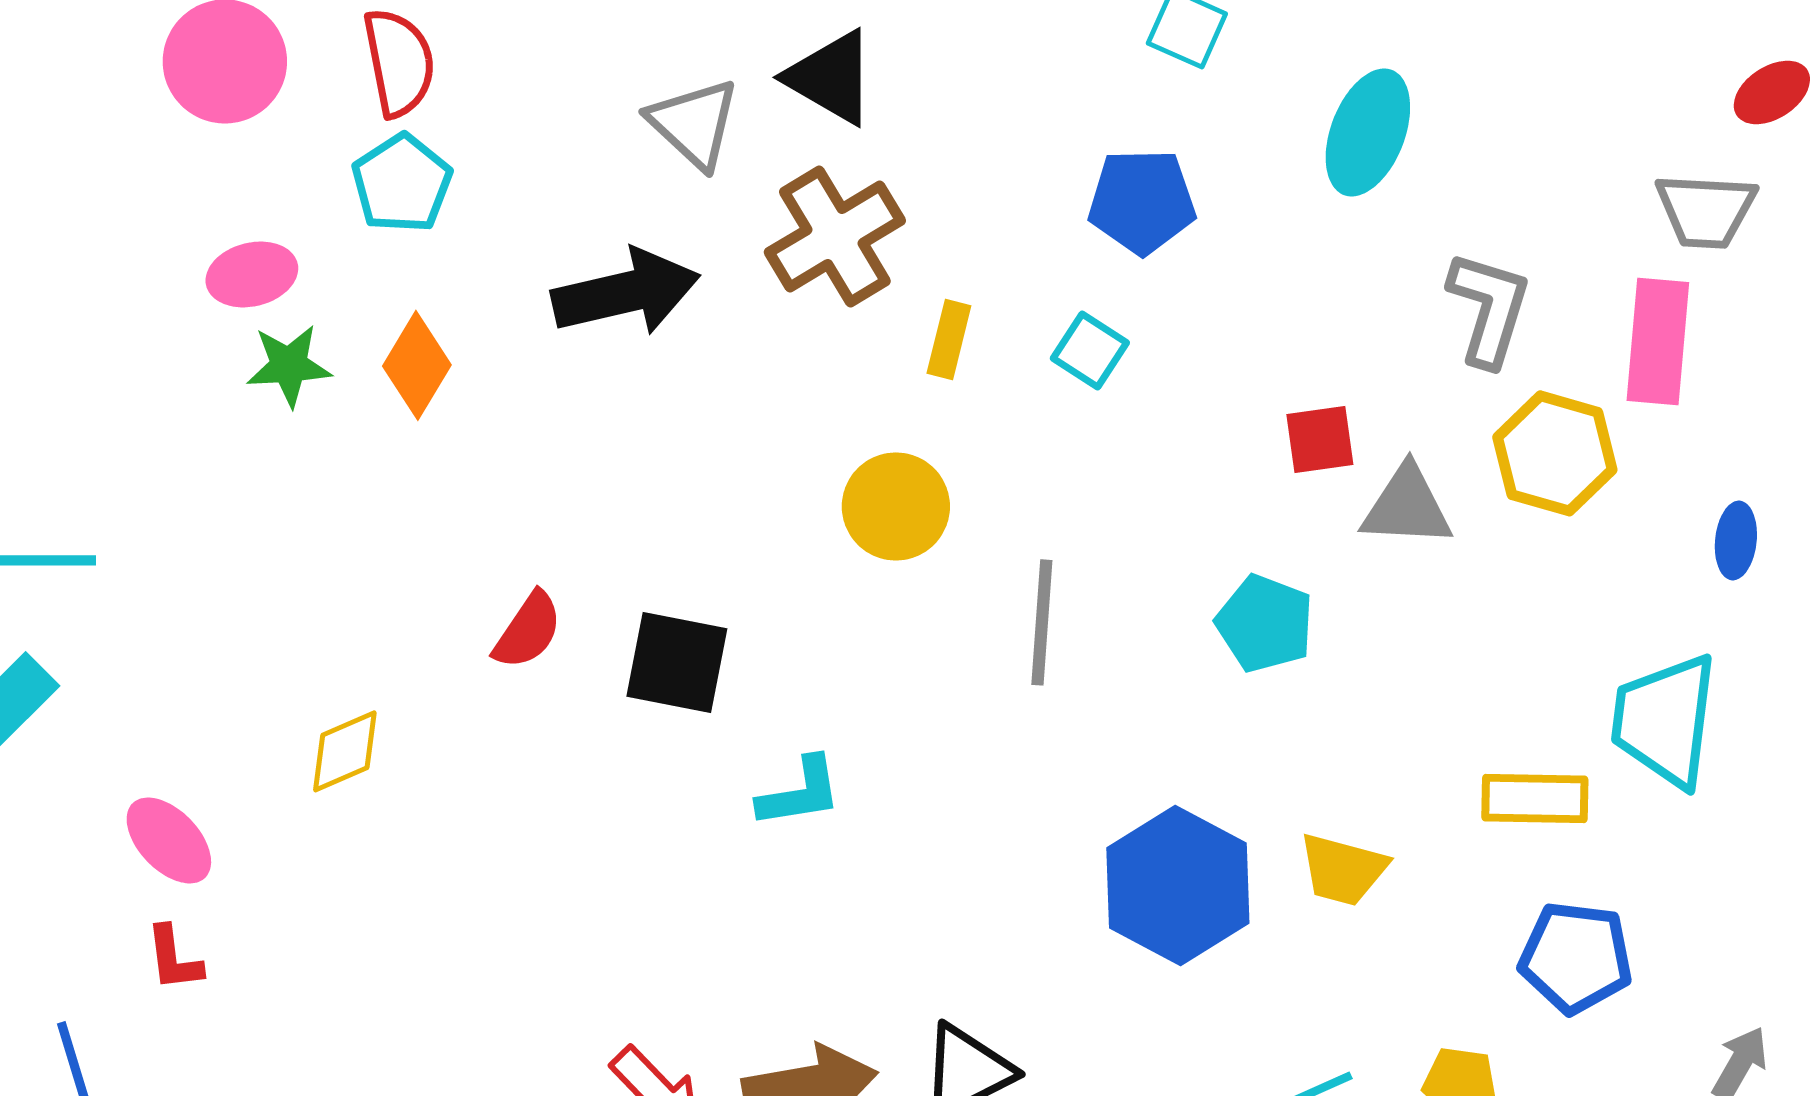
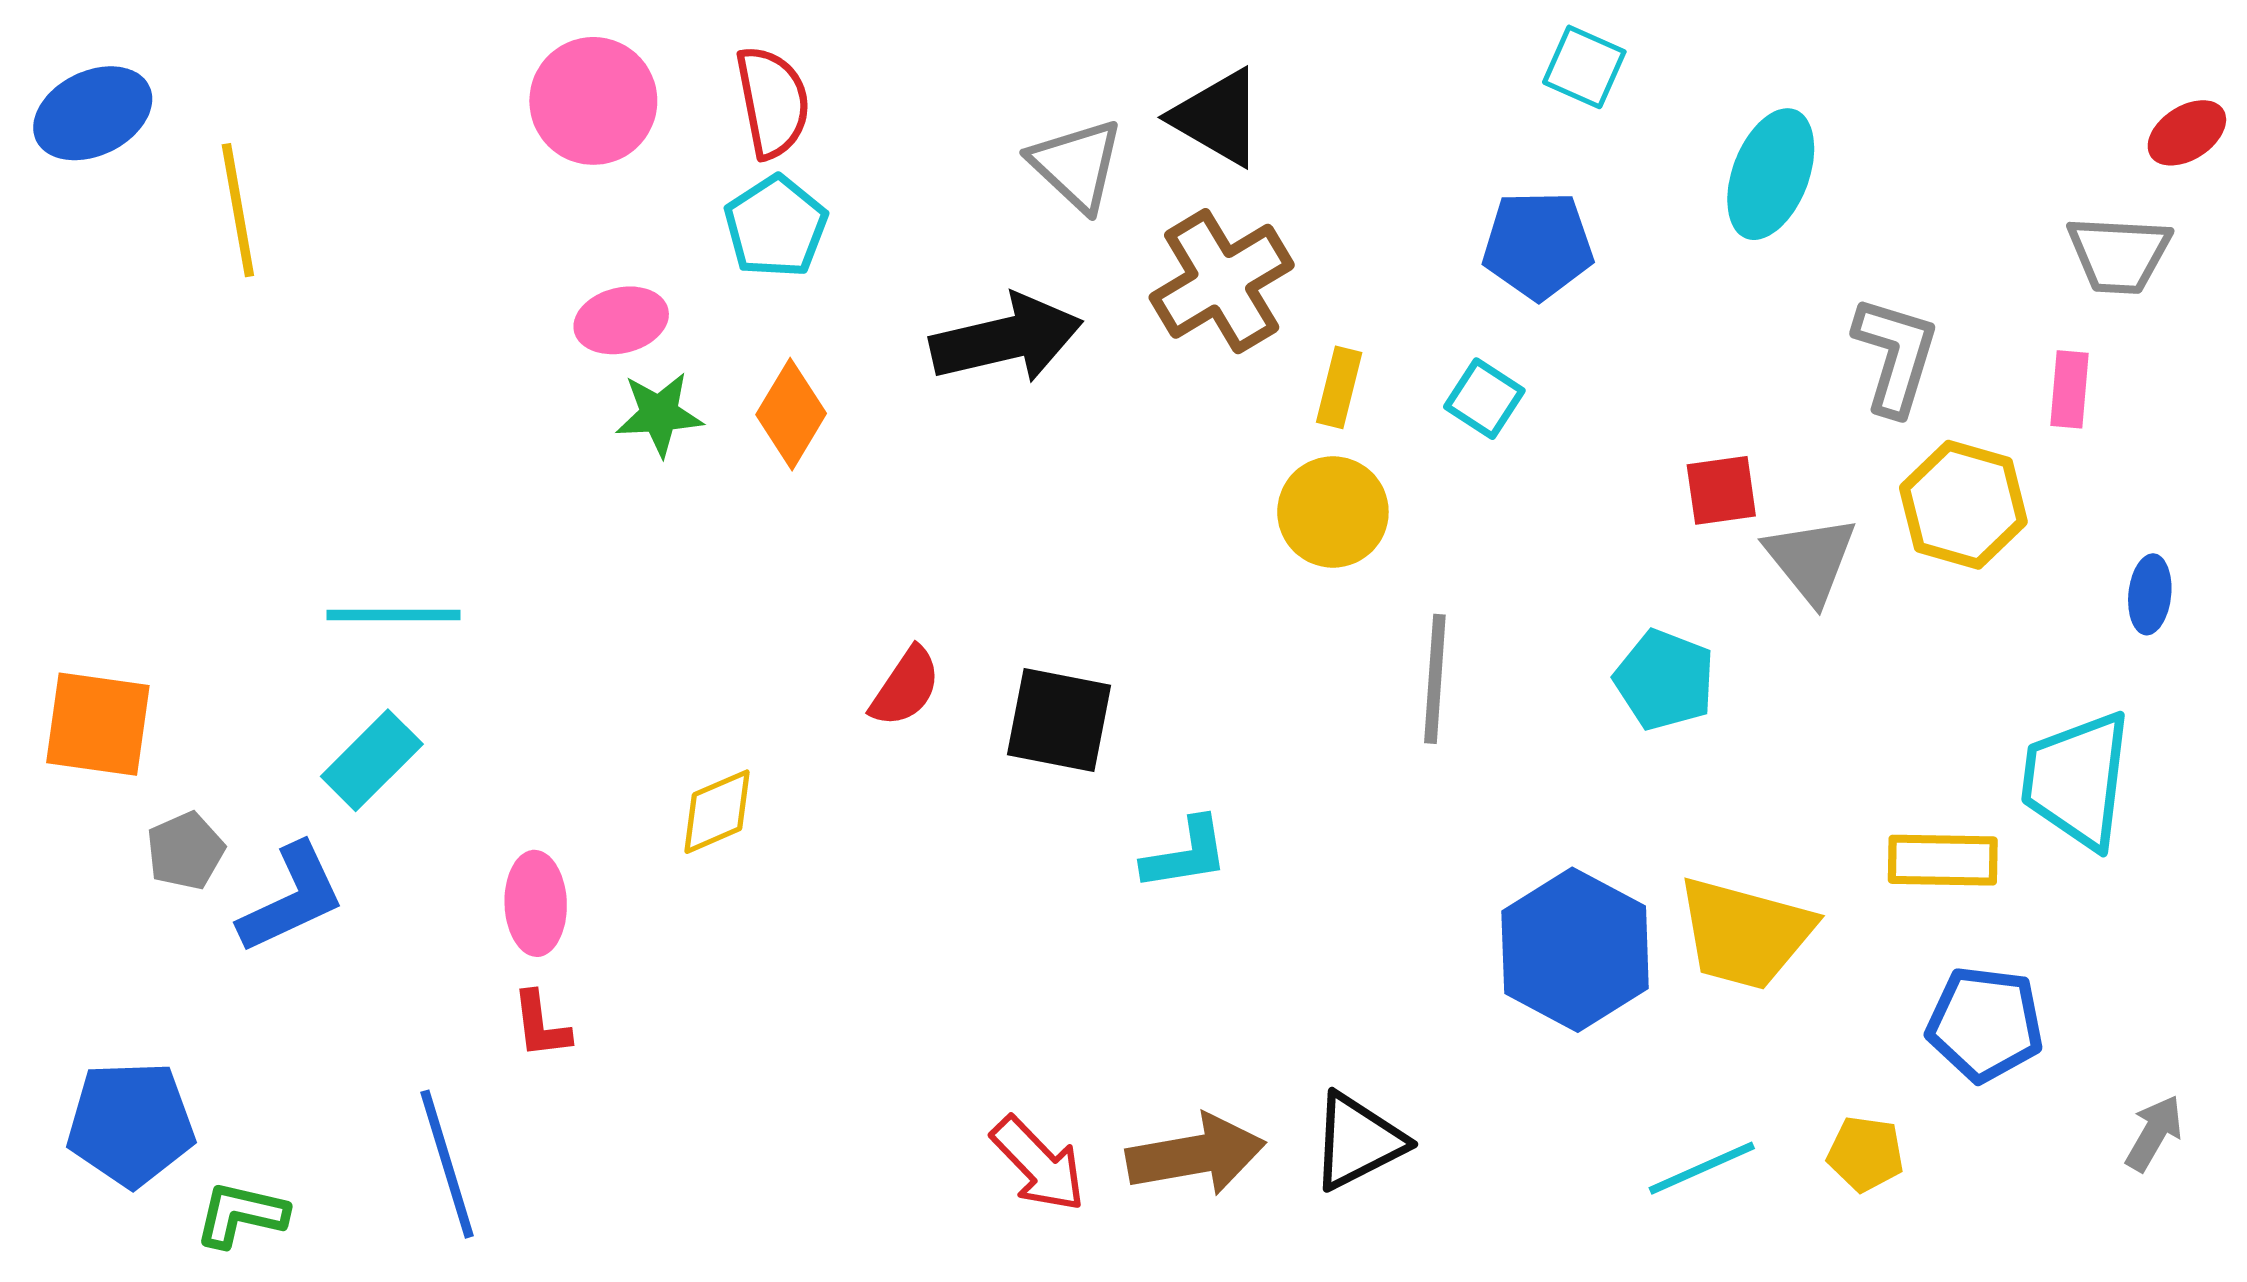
pink rectangle: (1658, 341) -> (2069, 389), size x0.6
yellow circle: (896, 506) -> (1333, 512), moved
gray triangle: (1407, 506) -> (1811, 559), turned 48
pink ellipse: (169, 840) -> (536, 903), turned 42
yellow trapezoid: (1343, 869) -> (1745, 933), size x1.5

